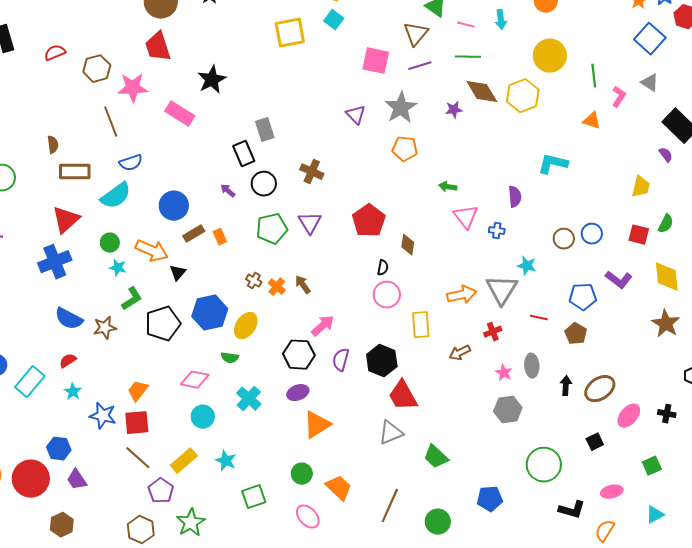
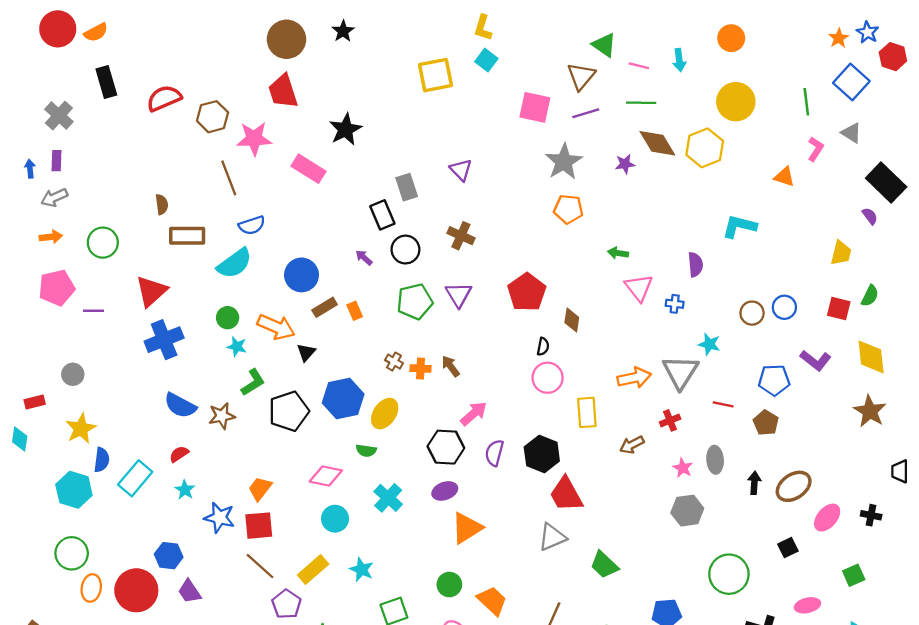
red semicircle: (55, 53) -> (164, 98), size x1.4
green line: (594, 76) -> (806, 102), moved
purple triangle: (356, 115) -> (461, 170), moved
red triangle: (66, 220) -> (151, 291), moved
orange cross: (277, 287) -> (420, 369), turned -36

